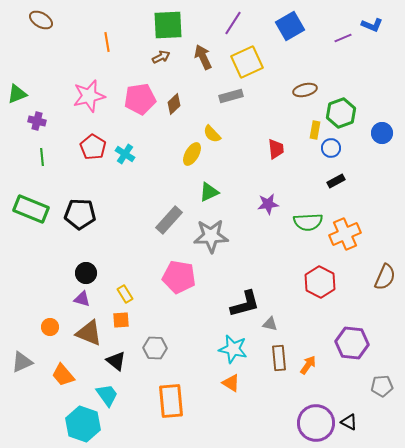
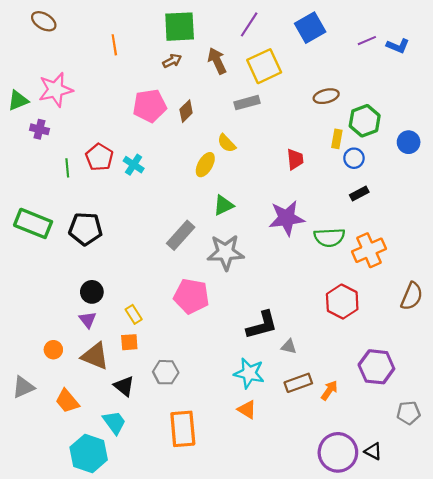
blue L-shape: (372, 25) -> (398, 46), moved
pink star: (89, 96) -> (55, 90), moved
green line: (42, 157) -> (67, 168), moved
purple star: (268, 204) -> (287, 218), size x1.6
purple triangle: (82, 299) -> (88, 320), turned 36
brown rectangle: (279, 358) -> (298, 383), turned 75

